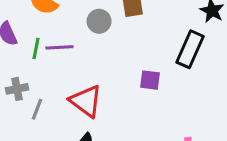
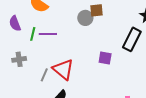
gray circle: (99, 21) -> (85, 18), moved
gray line: (37, 109) -> (44, 75), moved

